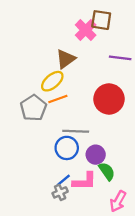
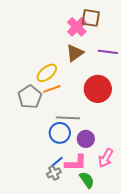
brown triangle: (66, 59) -> (75, 53), moved
green semicircle: (107, 171) -> (87, 180), moved
pink arrow: (118, 201) -> (106, 158), moved

